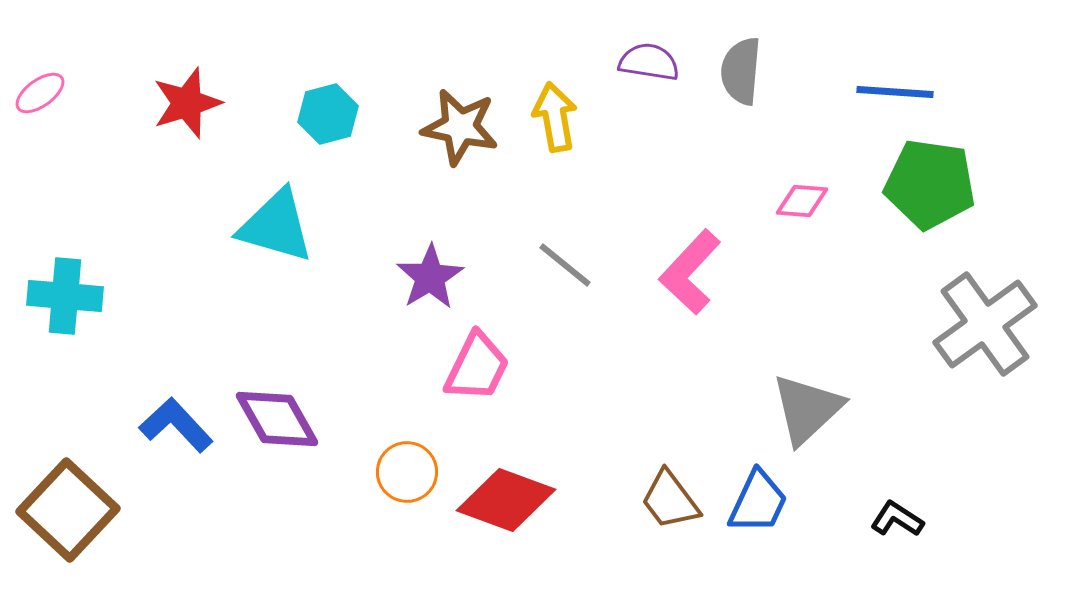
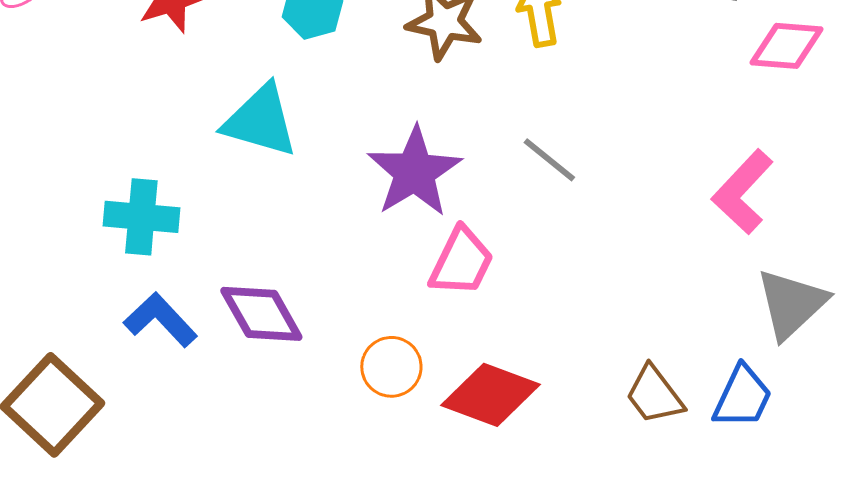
pink diamond: (802, 201) -> (786, 46), moved, size x1.4
pink L-shape: (690, 272) -> (742, 192), moved
purple star: (430, 277) -> (414, 172), size x1.4
cyan cross: (65, 296) -> (141, 217), moved

